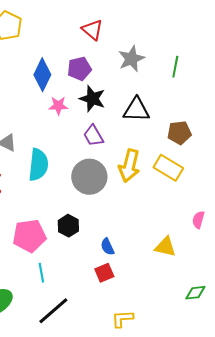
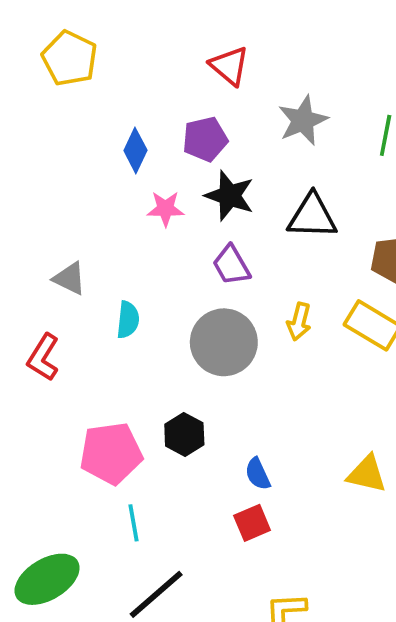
blue diamond: (42, 75) -> (135, 150), size x0.7
cyan semicircle: (38, 165) -> (128, 320), size x0.6
yellow arrow: (129, 166) -> (299, 322), size x0.6

